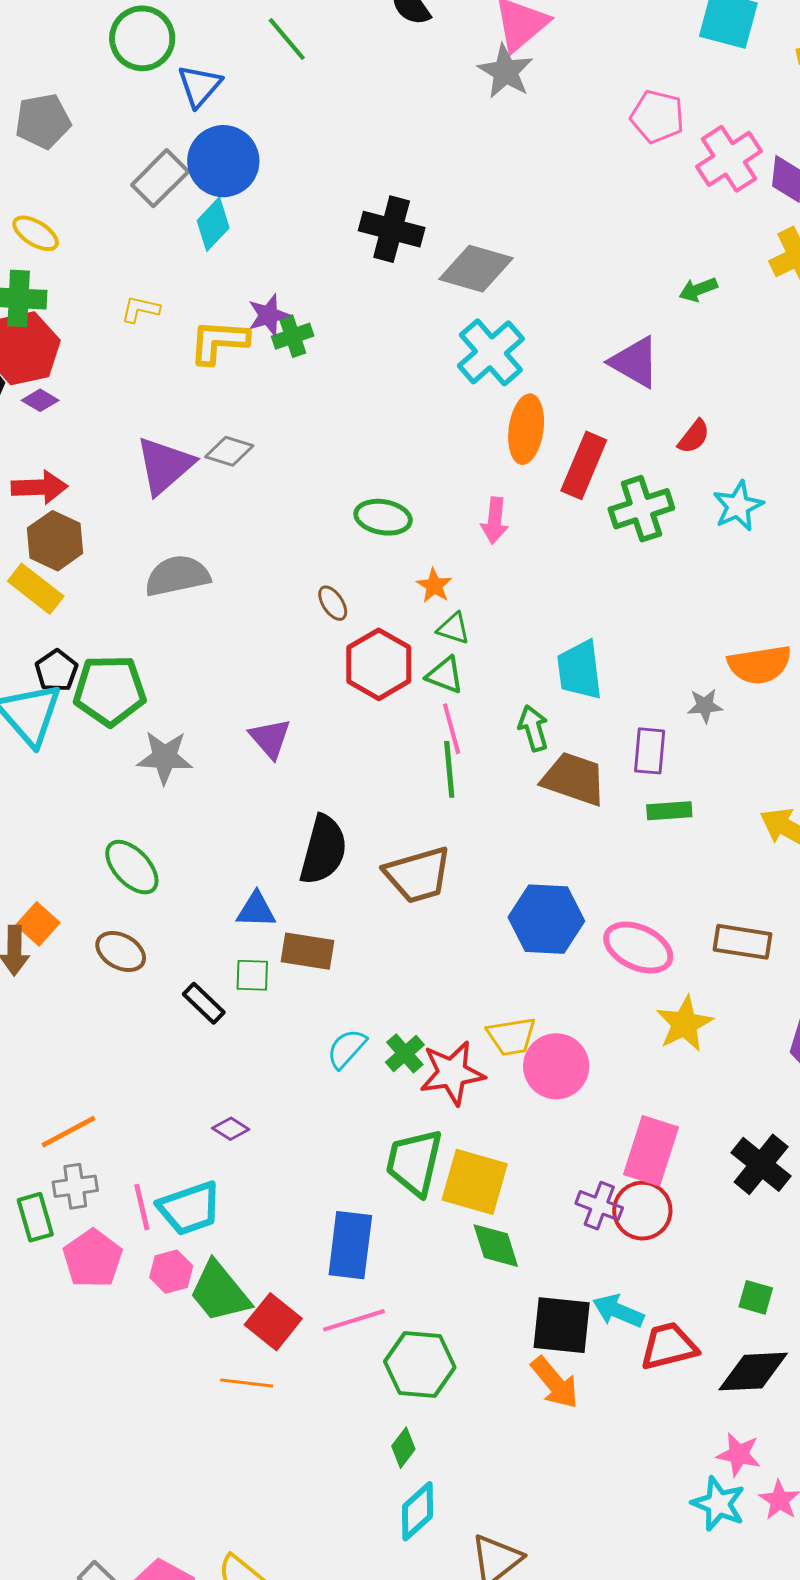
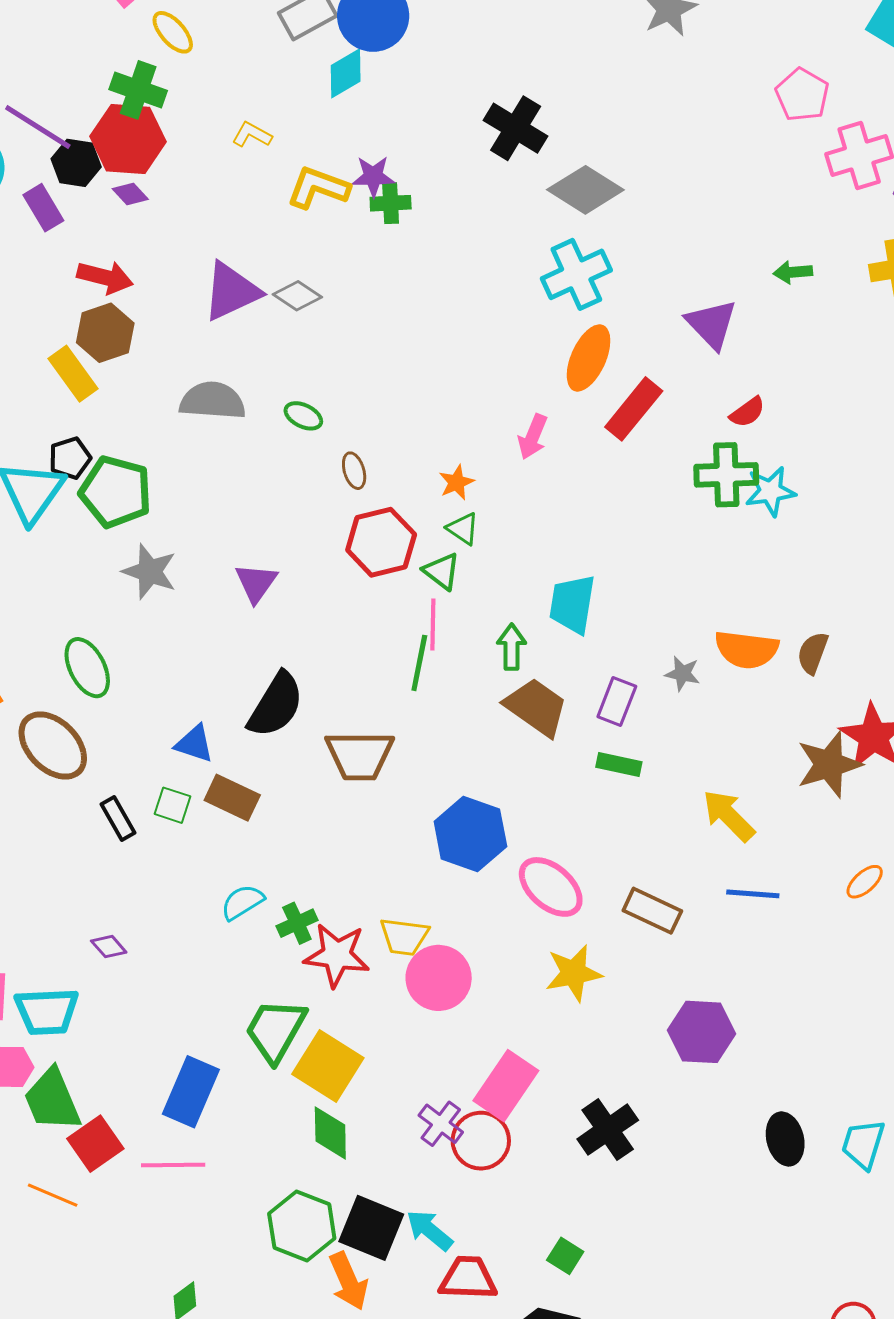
green cross: (641, 509) -> (726, 475), moved
green ellipse: (383, 517) -> (303, 416), moved, size x0.7
brown ellipse: (121, 951) -> (53, 746), size x1.5
green hexagon: (420, 1364) -> (302, 1226), moved

